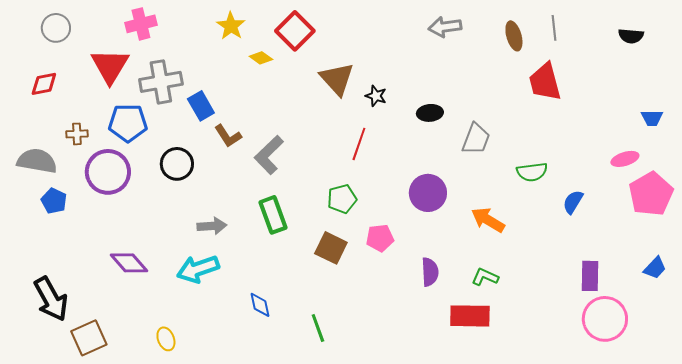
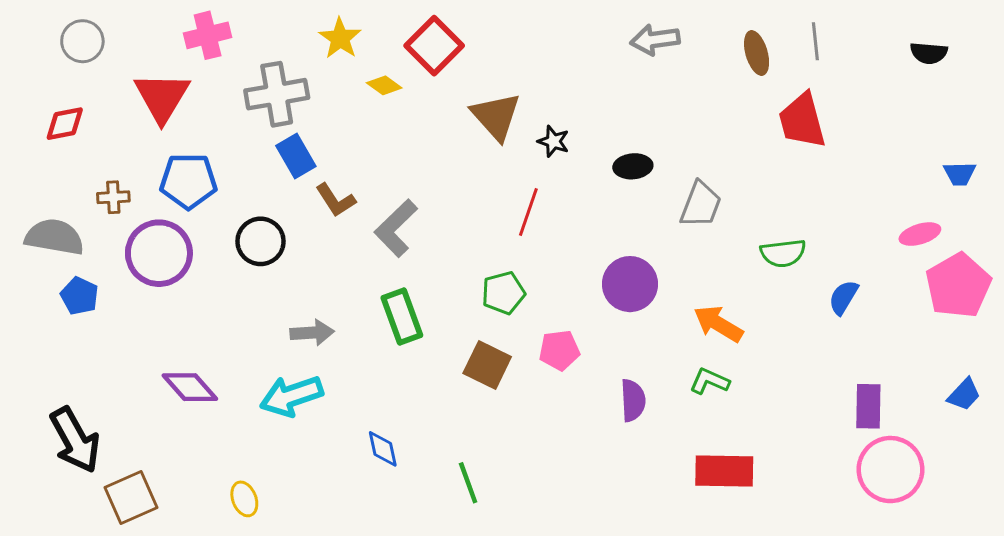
gray cross: (161, 82) -> (277, 94), moved
green L-shape: (485, 277) -> (709, 381), moved
red rectangle: (470, 316) -> (724, 471), moved

